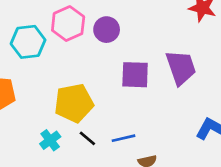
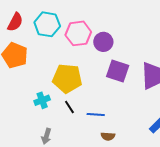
pink hexagon: (68, 24) -> (78, 33), moved
purple circle: (107, 30) -> (103, 42), moved

